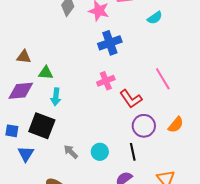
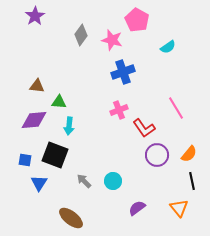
black line: (133, 152) -> (192, 181), moved

